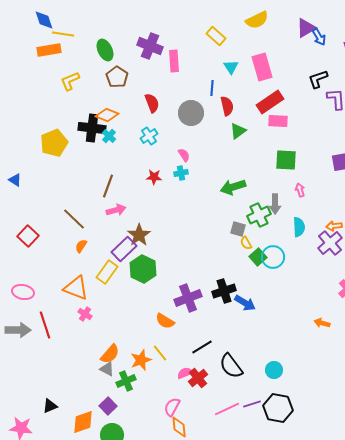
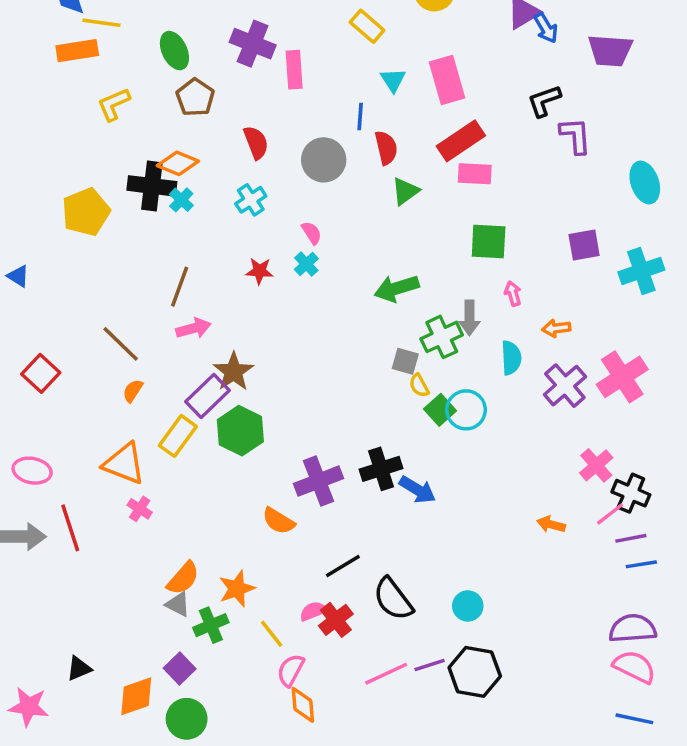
cyan cross: (181, 173) -> (306, 264), turned -32
orange arrow: (334, 226) -> (556, 328), moved
yellow line: (160, 353) -> (272, 634), moved

